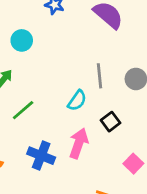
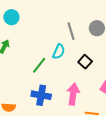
green line: (23, 110) -> (39, 65), moved
pink arrow: (79, 143) -> (73, 94), moved

